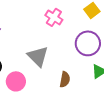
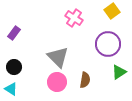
pink circle: (16, 81) -> (57, 82), moved

